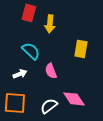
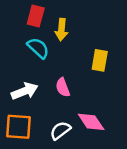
cyan semicircle: (31, 51) -> (38, 48), moved
white arrow: (20, 74) -> (25, 91), size x1.5

